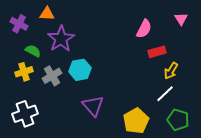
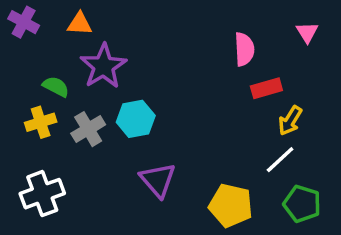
purple cross: (19, 24) -> (24, 22), moved
pink semicircle: (144, 29) -> (244, 49), turned -30
yellow pentagon: (136, 121) -> (231, 205), turned -30

